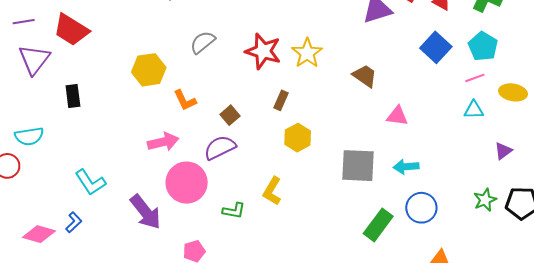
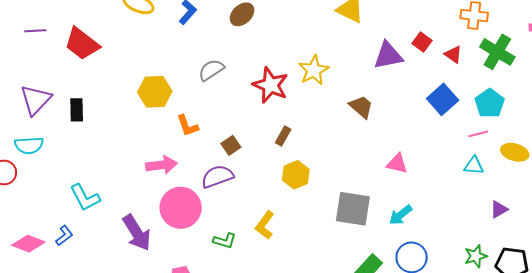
yellow star: (307, 53) -> (314, 70), moved
purple triangle: (34, 59) -> (36, 100), moved
brown trapezoid: (365, 76) -> (361, 107), moved
cyan arrow: (406, 167) -> (401, 215), turned -40

